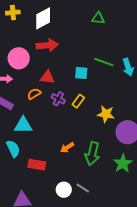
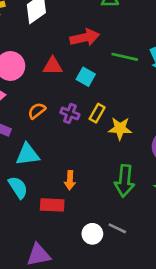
red arrow: (47, 45) -> (85, 37), moved
cyan square: (81, 73) -> (86, 77), moved, turned 32
red triangle: (47, 77) -> (53, 66), moved
yellow star: (106, 114) -> (120, 128), moved
orange arrow: (67, 148) -> (70, 180), moved, turned -48

